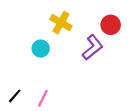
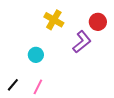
cyan circle: (41, 49) -> (36, 55), moved

